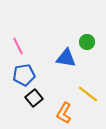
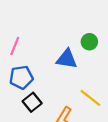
pink line: (18, 46) -> (15, 46), turned 48

